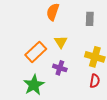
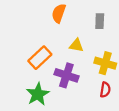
yellow triangle: (61, 42) -> (76, 45), moved, turned -48
purple cross: (60, 68) -> (66, 75), size x1.5

